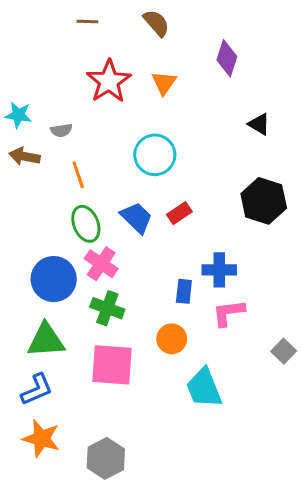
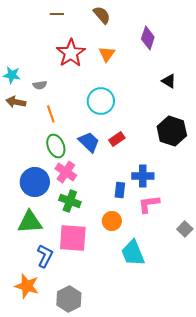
blue L-shape: (37, 389) -> (45, 256), moved, turned -40

